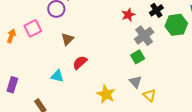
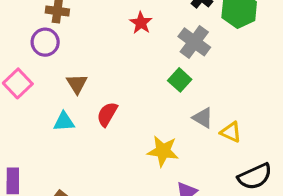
red star: (128, 15) -> (141, 23), moved
green square: (138, 57) -> (180, 80), moved
cyan triangle: (57, 76) -> (64, 122), moved

